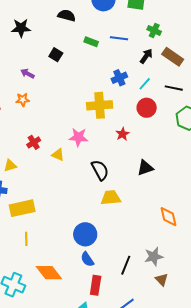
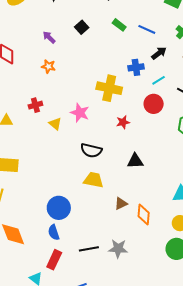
black arrow: (146, 56) -> (159, 53), moved
orange star: (23, 100) -> (48, 66), moved
black semicircle: (100, 170) -> (91, 150), turned 115
black line: (126, 265) -> (89, 249), turned 42
brown triangle: (162, 280) -> (121, 204), moved, turned 32

